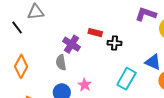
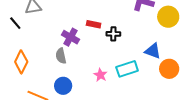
cyan rectangle: (126, 79) -> (127, 69), turned 45
pink star: (85, 85) -> (100, 75), moved

